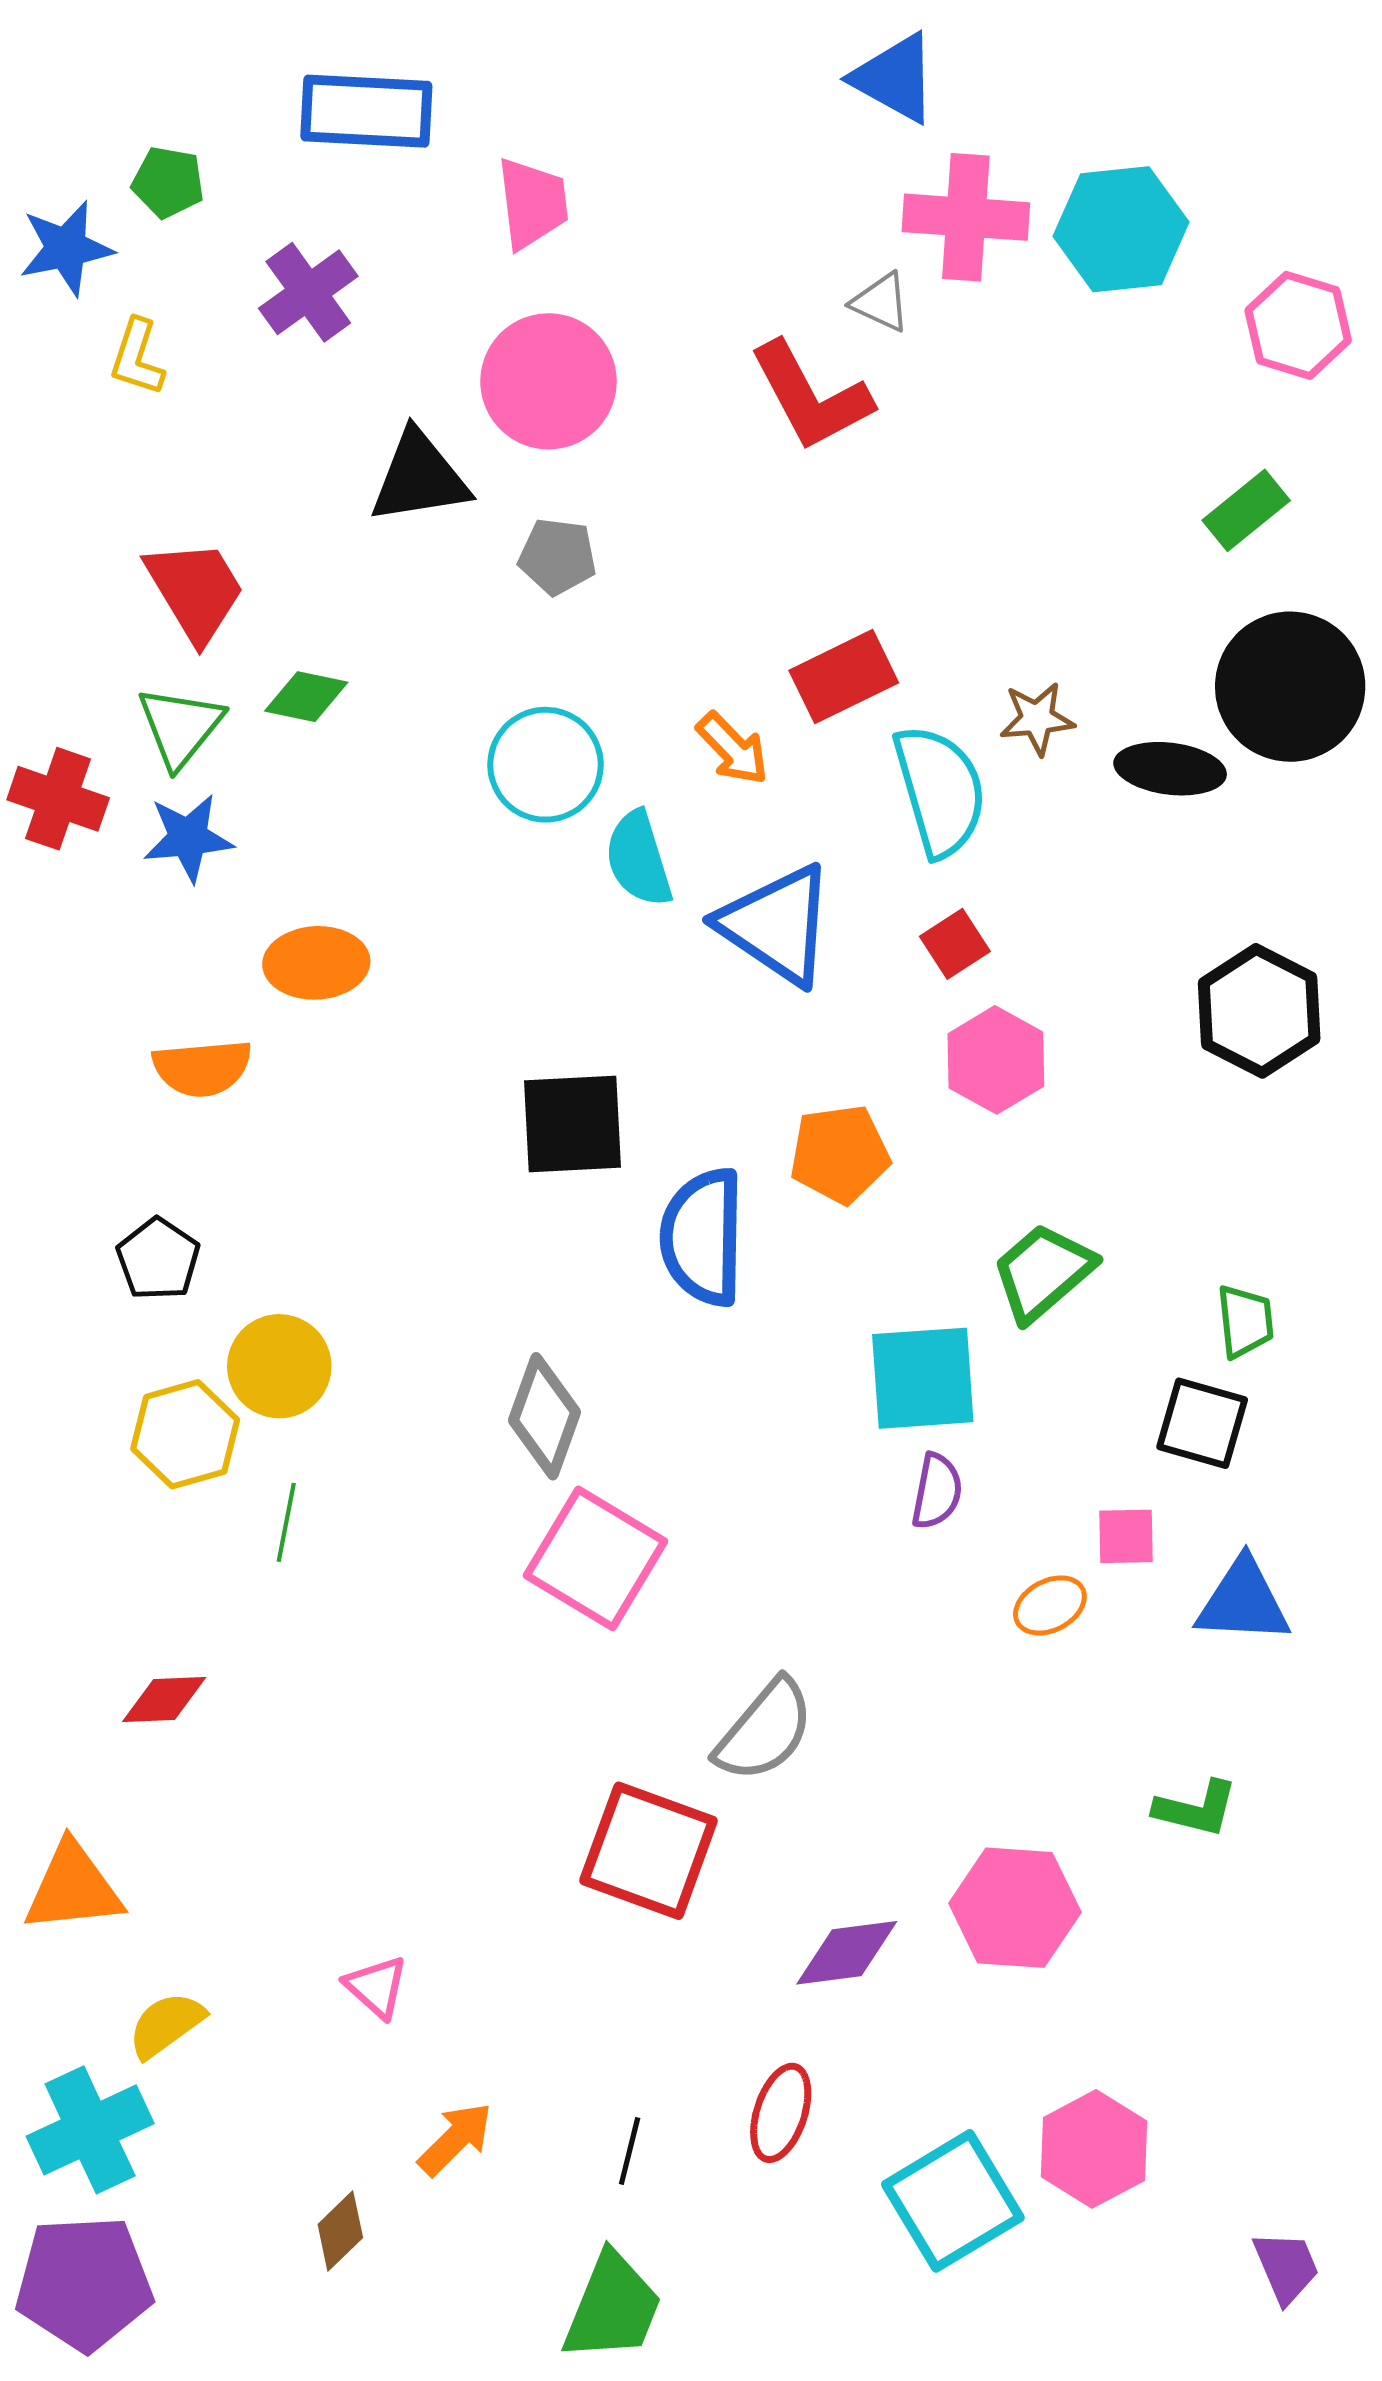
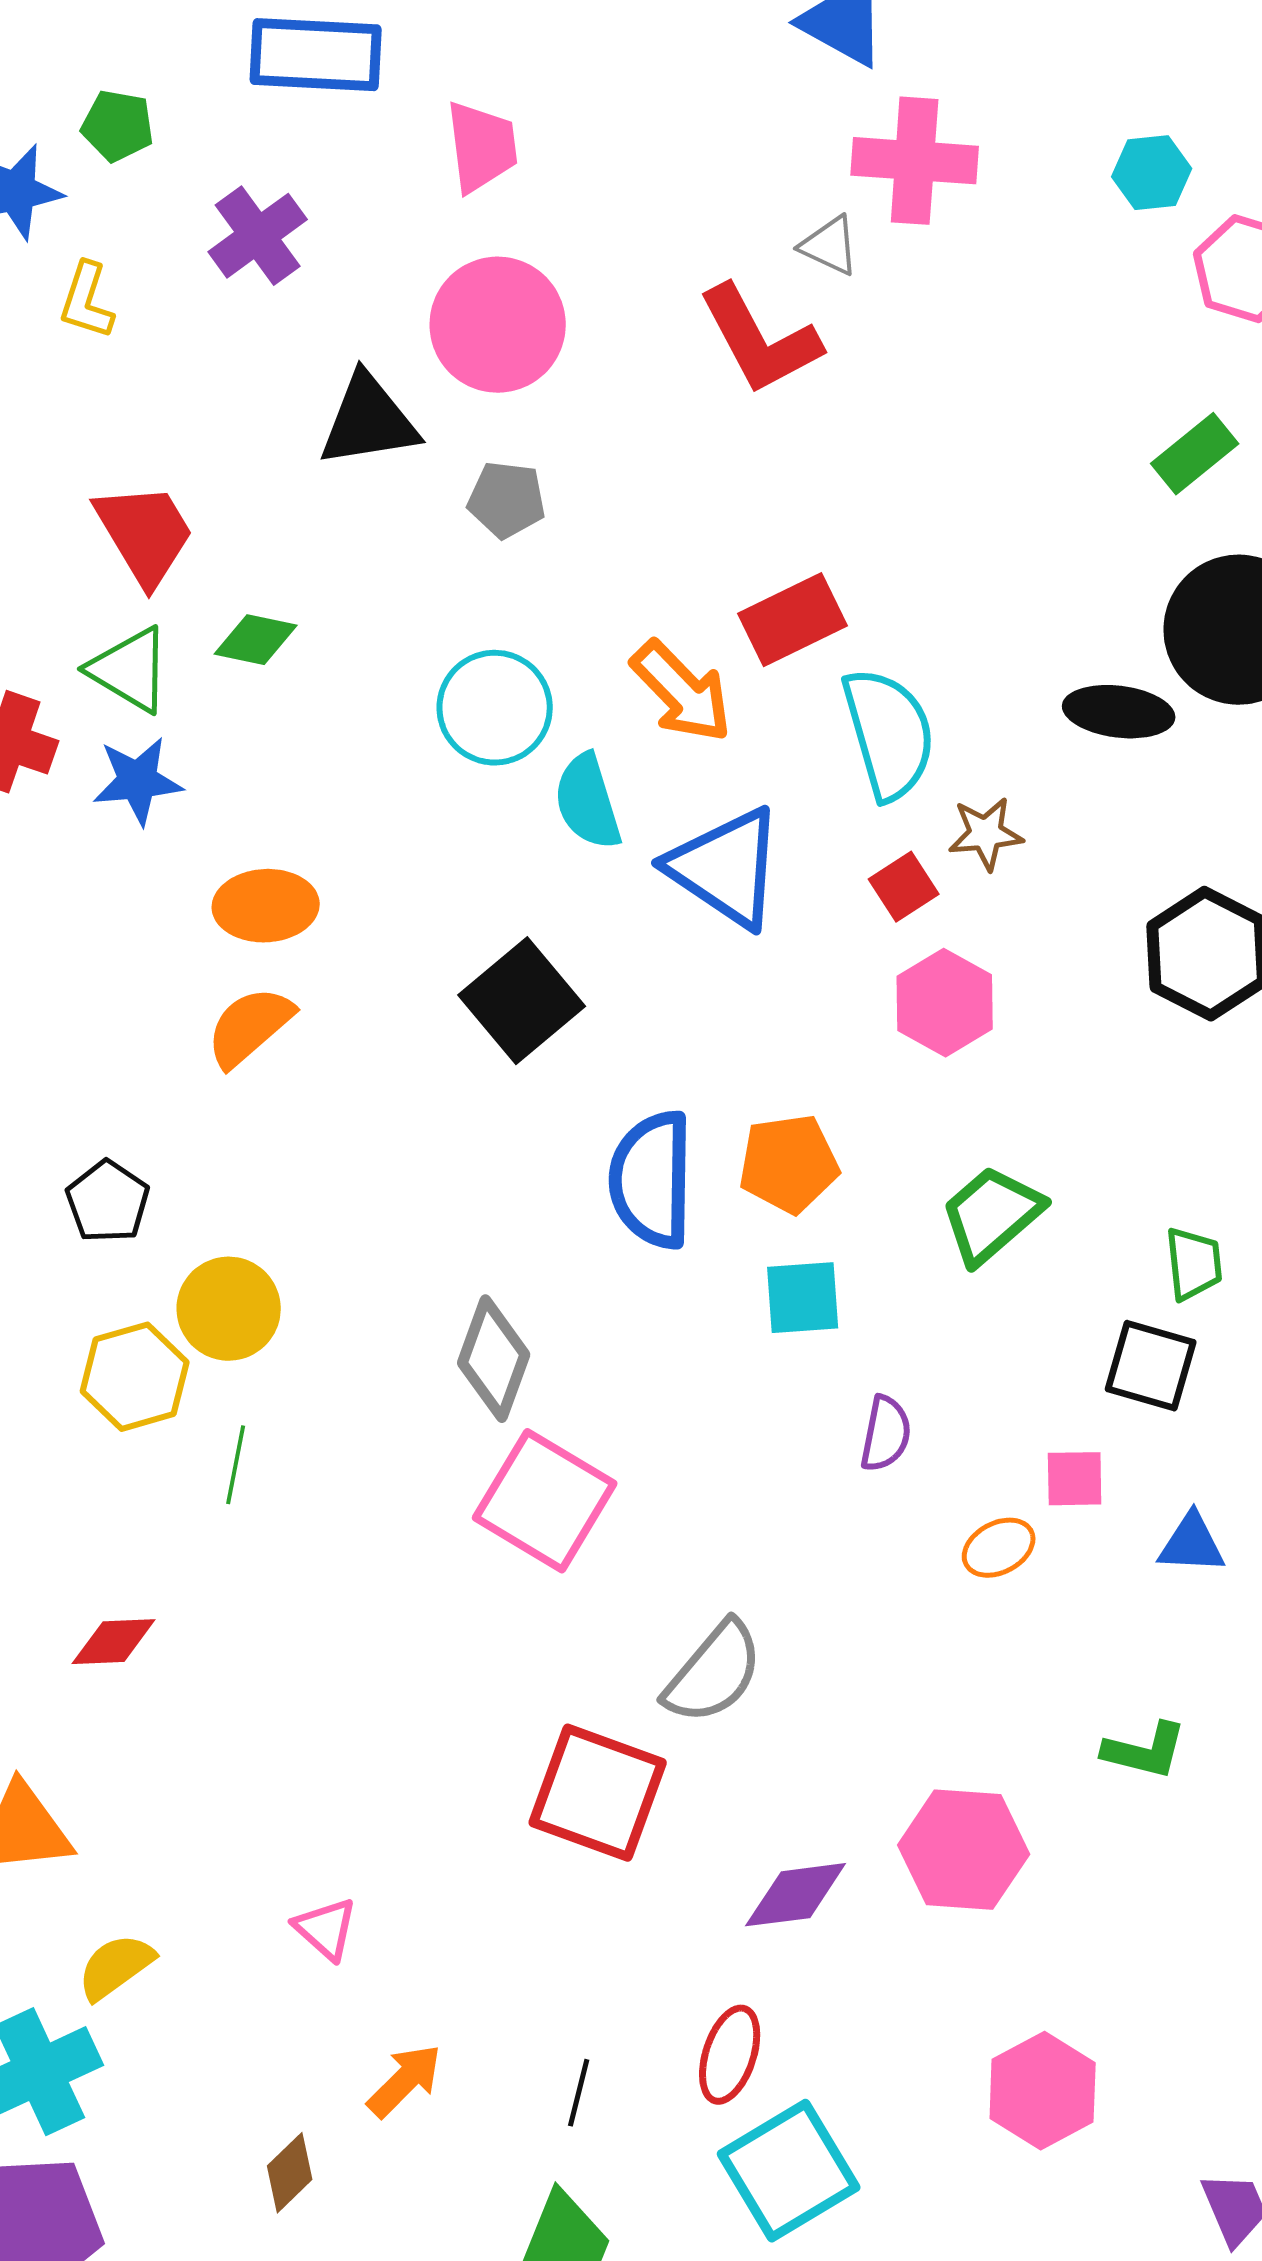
cyan hexagon: (1121, 229) -> (1152, 173), moved, size x0.6
brown star: (1037, 719) -> (986, 834), moved
green triangle: (180, 727) -> (130, 670), turned -38
orange arrow: (733, 749) -> (682, 692), size x1.4
orange semicircle: (202, 1068) -> (250, 1027), moved, turned 144
black square: (573, 1124) -> (522, 1001), moved, turned -37
orange pentagon: (840, 1154) -> (789, 1164), moved
cyan square: (923, 1378) -> (803, 1298), moved, size x0.7
blue triangle: (1243, 1601) -> (1192, 1544), size x0.7
cyan square: (953, 2201) -> (789, 2171), moved

